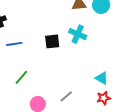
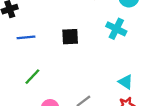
cyan cross: (78, 34) -> (116, 29), moved

